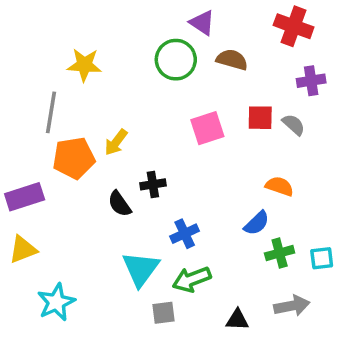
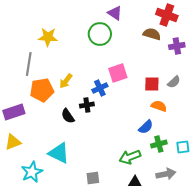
brown semicircle: (232, 60) -> (152, 34), moved
red square: (260, 118) -> (152, 84), moved
gray semicircle: (294, 125) -> (174, 82), moved, turned 96
blue cross: (185, 234) -> (100, 88), moved
cyan triangle: (141, 269) -> (59, 153), moved, turned -40
green arrow: (192, 279) -> (130, 157), moved

